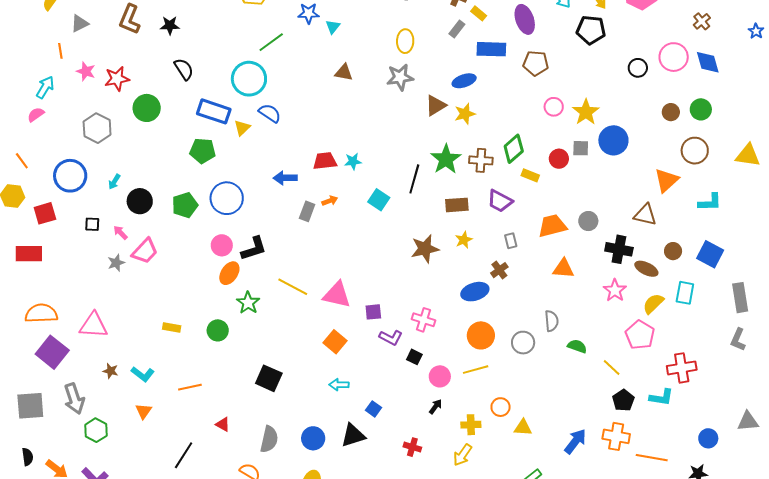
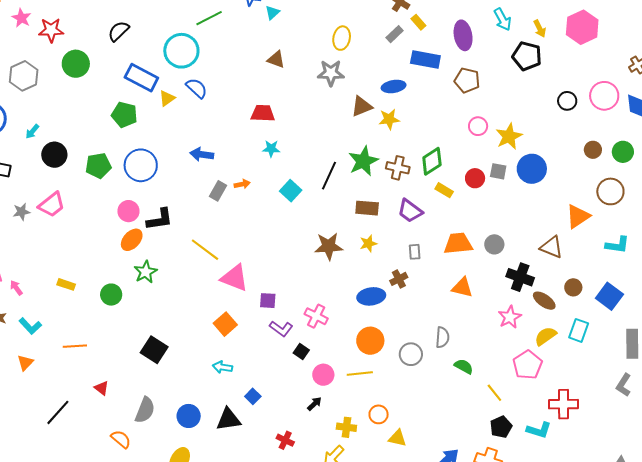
black semicircle: (184, 69) -> (119, 31), turned -110
red trapezoid: (325, 161) -> (263, 113), moved
pink arrow: (120, 233) -> (16, 288), moved
yellow line: (293, 287) -> (205, 250), moved

